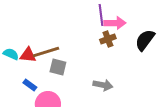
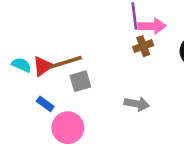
red triangle: (28, 55) -> (43, 66), turned -42
gray square: (58, 67) -> (80, 81), turned -30

